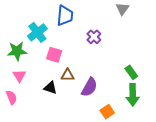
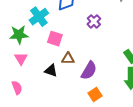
pink semicircle: (11, 97) -> (17, 88), moved
orange square: (107, 112) -> (95, 94), moved

